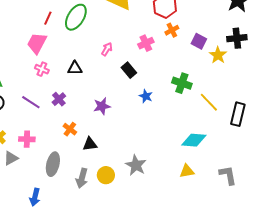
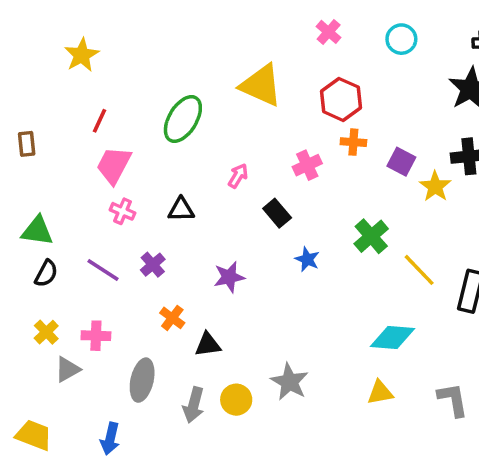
red line: (48, 18) -> (99, 121), moved
orange cross: (172, 30) -> (353, 142), turned 32
green cross: (182, 83) -> (371, 236), turned 30

